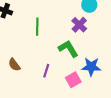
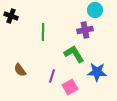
purple cross: (79, 25) -> (85, 30), turned 35
pink square: (73, 80) -> (70, 87), moved

